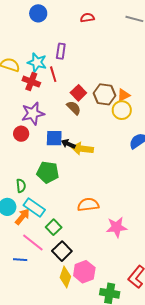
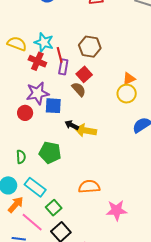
purple rectangle: (61, 51) -> (63, 67), moved
brown hexagon: (105, 94) -> (90, 47), moved
blue square: (54, 138) -> (53, 106), moved
green semicircle: (21, 186) -> (21, 157), moved
orange arrow: (22, 217) -> (16, 205), moved

